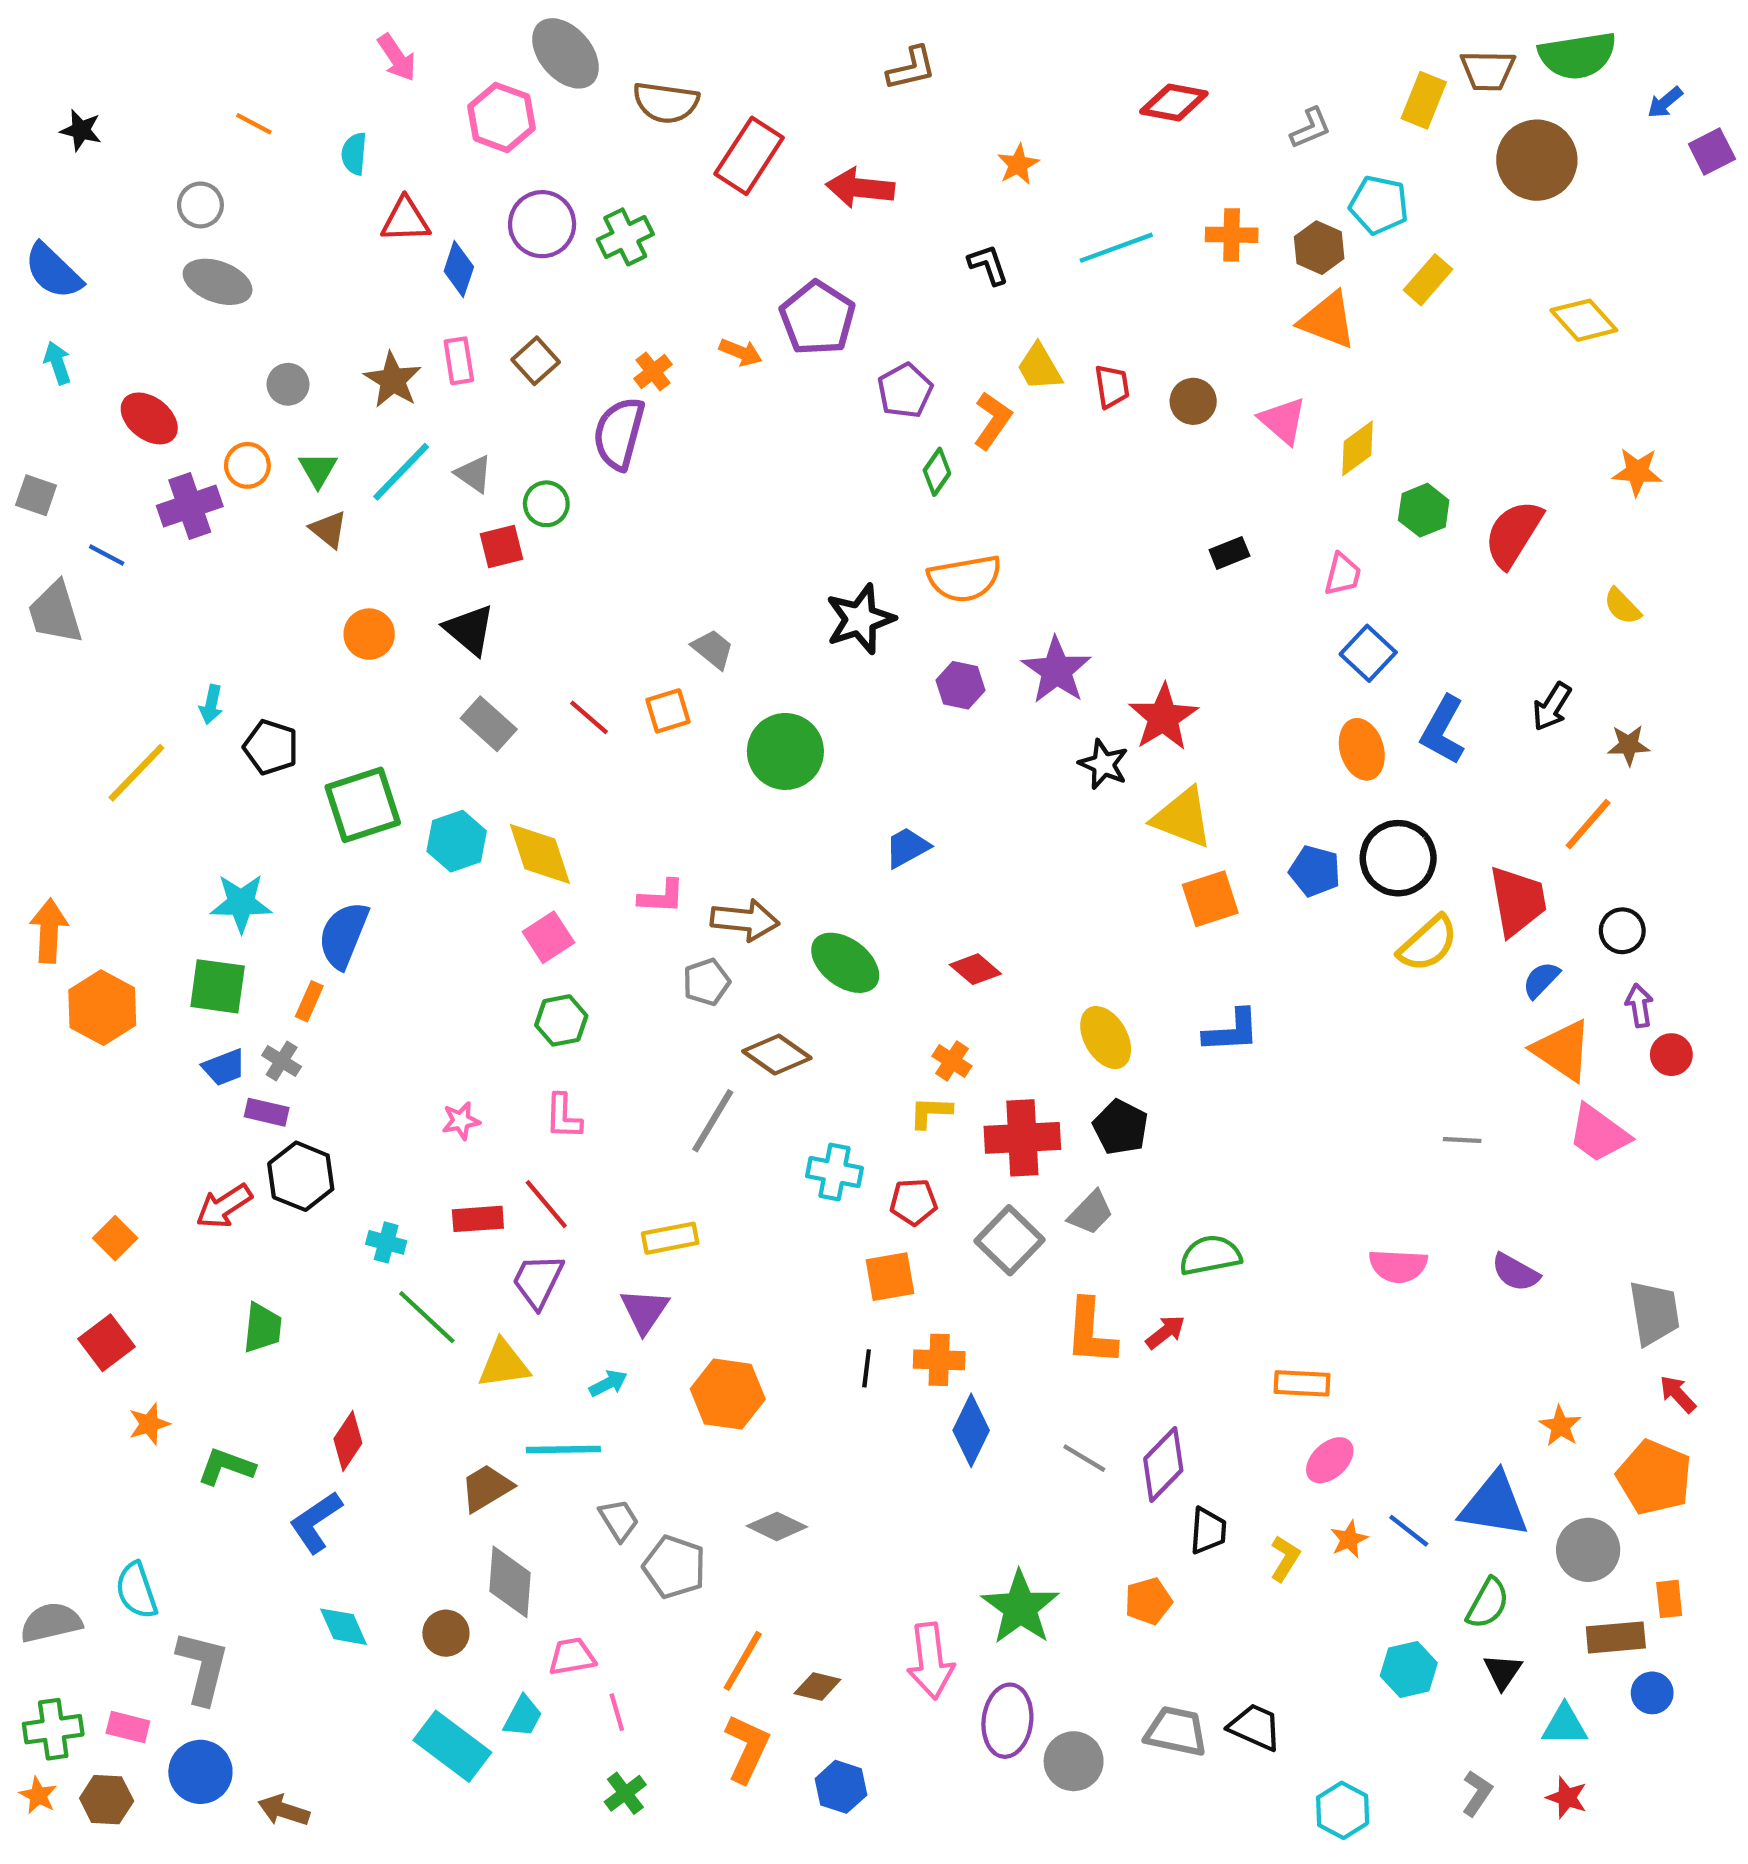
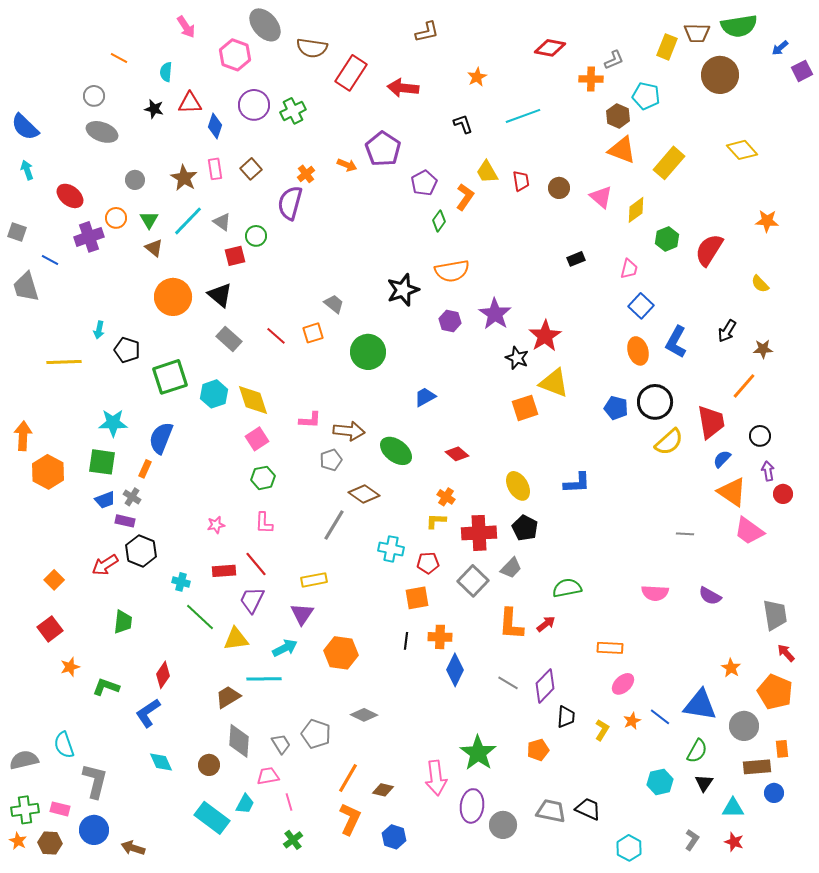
black star: (81, 130) -> (154, 109), moved
orange cross: (1232, 235) -> (591, 79), moved
yellow rectangle: (1428, 280) -> (669, 163), moved, size x1.4
orange circle: (369, 634) -> (173, 297), size x1.6
yellow line: (136, 773) -> (64, 362), turned 44
orange square: (1210, 899) -> (525, 408), moved
cyan arrow: (608, 1383) -> (285, 648), size x1.4
gray trapezoid: (619, 1520) -> (281, 744), moved

